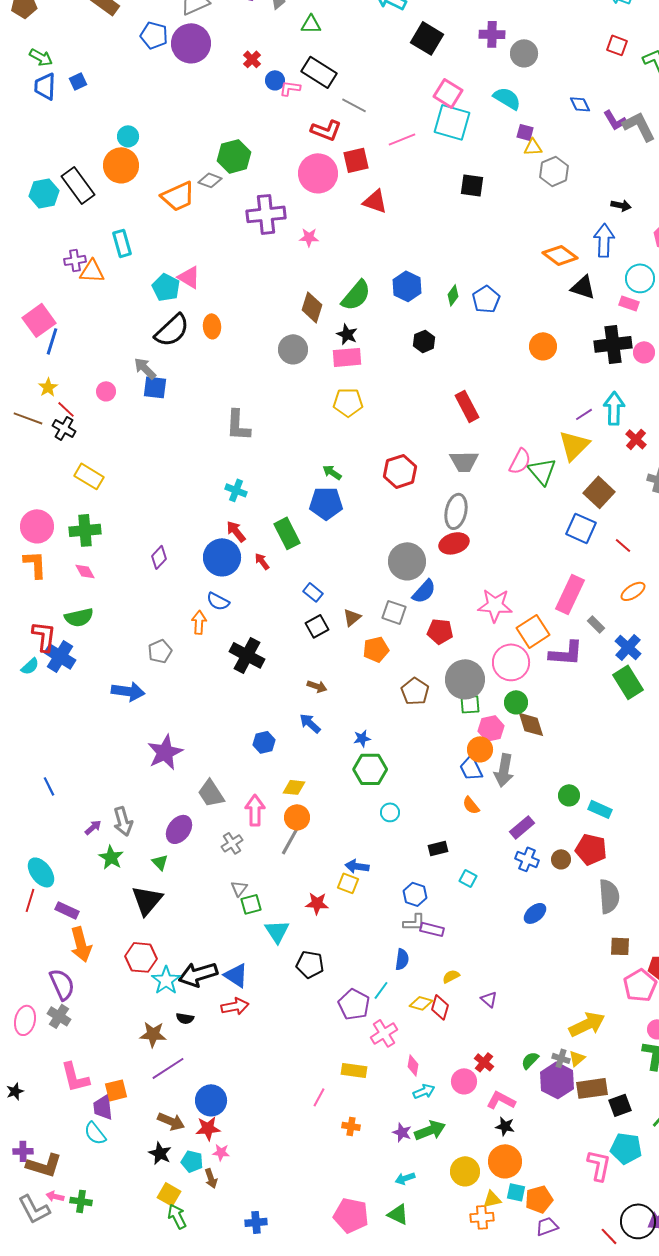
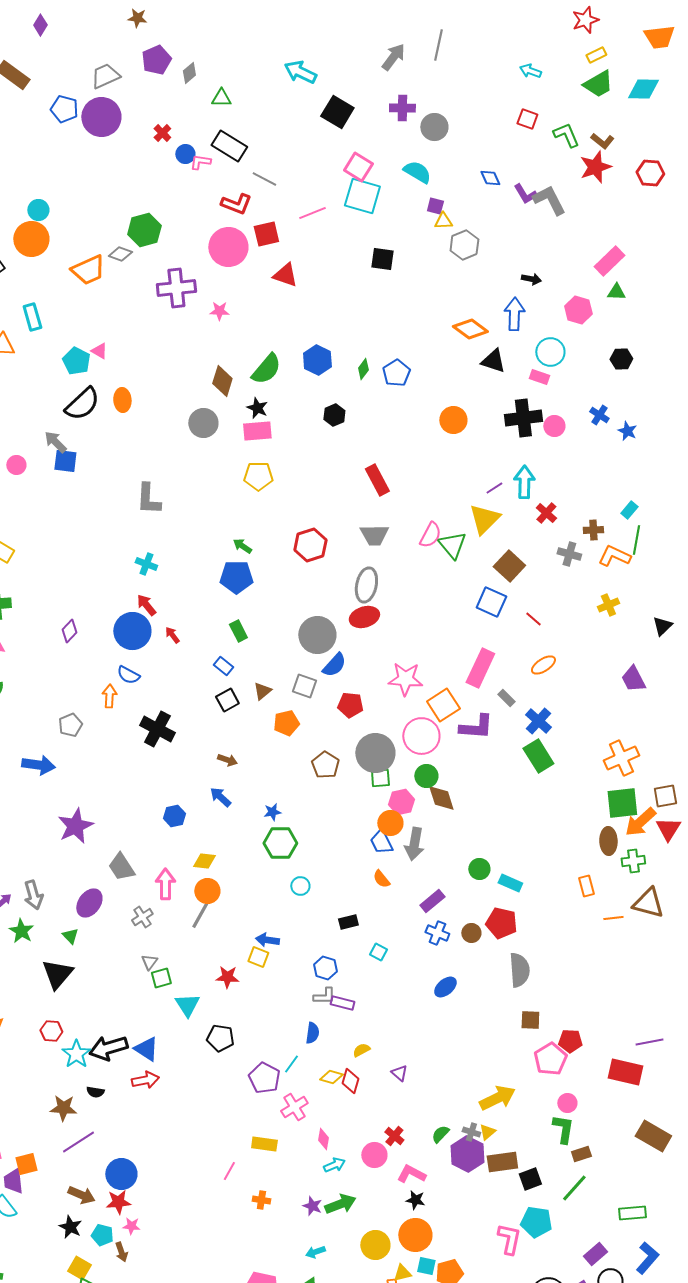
pink triangle: (189, 277) -> (99, 351), size x0.7
green rectangle: (287, 533) -> (238, 631), moved, size x0.7
red hexagon: (141, 957) -> (51, 1031), size x0.7

